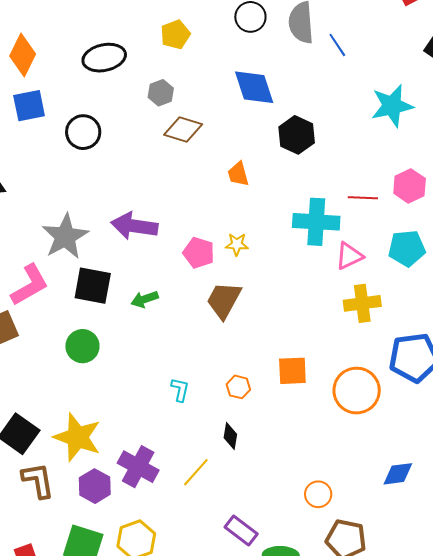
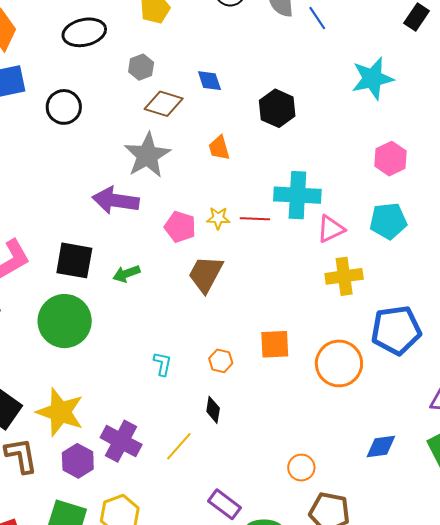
blue diamond: (254, 87) -> (209, 81), moved, size x0.6
red line: (363, 198) -> (255, 219), moved
gray star: (65, 236) -> (147, 155), moved
green circle: (82, 346) -> (65, 321), size x1.6

